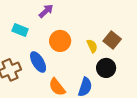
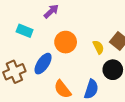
blue ellipse: (38, 62) -> (43, 64), turned 65

